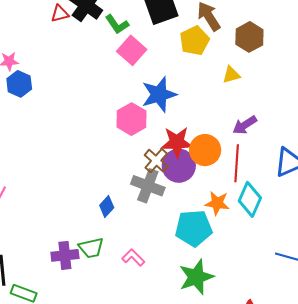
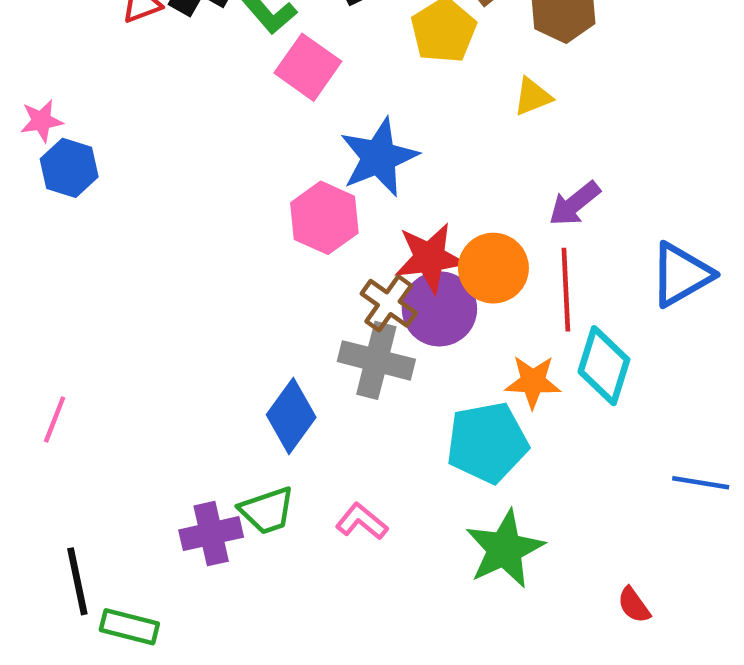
blue diamond: (107, 207) -> (291, 416), size x1.5

